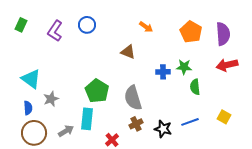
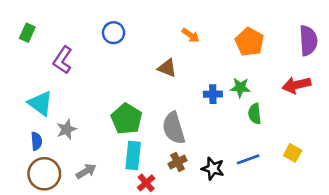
purple L-shape: (55, 31) -> (63, 60), moved
purple semicircle: (223, 34) -> (308, 41), moved
cyan rectangle: (87, 119) -> (133, 156), moved

